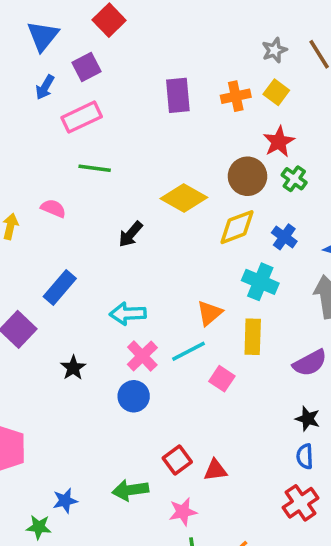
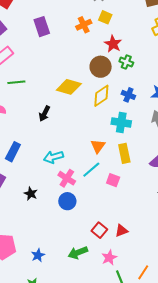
purple rectangle: (178, 95) -> (42, 27), moved
blue star: (65, 501) -> (38, 255), moved

